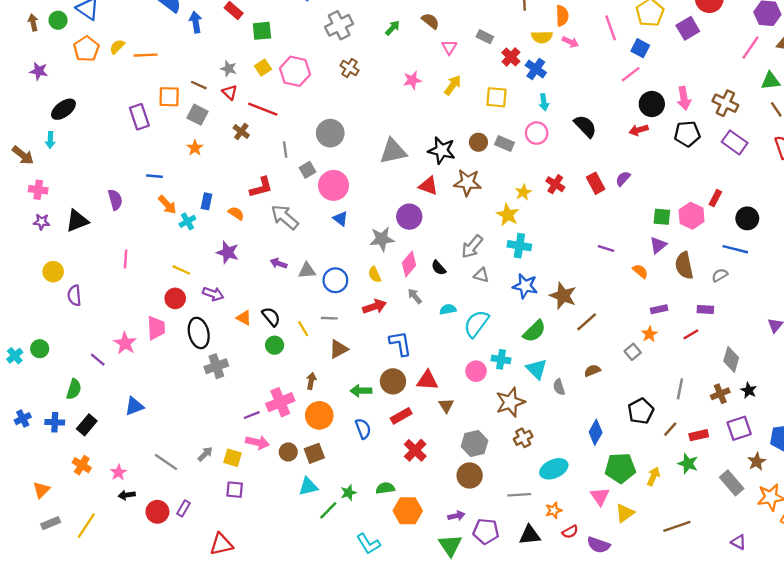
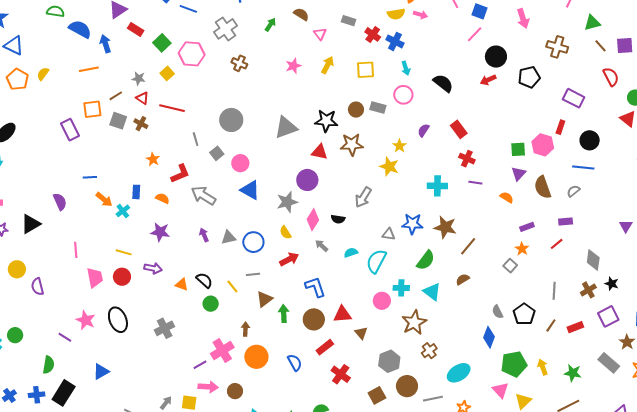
green square: (262, 31) -> (162, 43), turned -30
orange line: (146, 55) -> (89, 69), moved
pink hexagon: (295, 71) -> (192, 54), moved
brown line: (199, 85) -> (116, 96), turned -48
pink arrow: (684, 98) -> (523, 18), moved
brown cross: (241, 132) -> (141, 124), moved
purple rectangle: (735, 142) -> (574, 98), moved
orange star: (195, 148) -> (153, 159), moved
purple semicircle: (623, 179) -> (424, 130), moved
red cross: (555, 184) -> (467, 159), moved
pink circle: (334, 185) -> (240, 163), size x0.7
blue triangle: (340, 219) -> (250, 190), size x1.5
cyan cross: (519, 246) -> (437, 186), moved
purple arrow: (279, 263) -> (204, 235), turned 56
black semicircle: (439, 268) -> (338, 219), turned -32
gray triangle: (481, 275) -> (389, 234), moved
pink trapezoid: (156, 328) -> (95, 278), moved
black ellipse: (199, 333) -> (118, 320), moved
brown semicircle: (592, 371) -> (463, 279), moved
gray semicircle: (559, 387) -> (498, 312), moved
green arrow: (361, 391) -> (284, 314), moved, turned 96
black rectangle: (87, 425) -> (64, 393), size x1.4
brown square: (314, 453) -> (377, 395), moved
green star: (688, 464) -> (573, 373), moved
brown circle: (470, 475) -> (407, 386), moved
yellow arrow: (653, 476) -> (543, 367), turned -35

